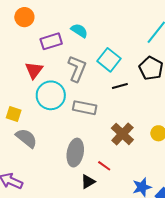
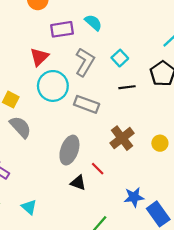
cyan square: (109, 60) -> (120, 58), size x0.7
black triangle: (88, 182) -> (78, 183), turned 42

